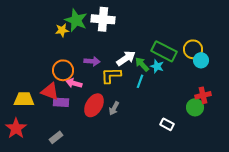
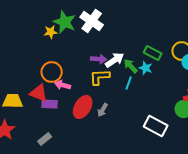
white cross: (103, 19) -> (92, 21), turned 30
green rectangle: (164, 51) -> (153, 53), size x0.7
purple arrow: (92, 61) -> (99, 59), moved
white rectangle: (167, 124) -> (156, 126), size x1.6

